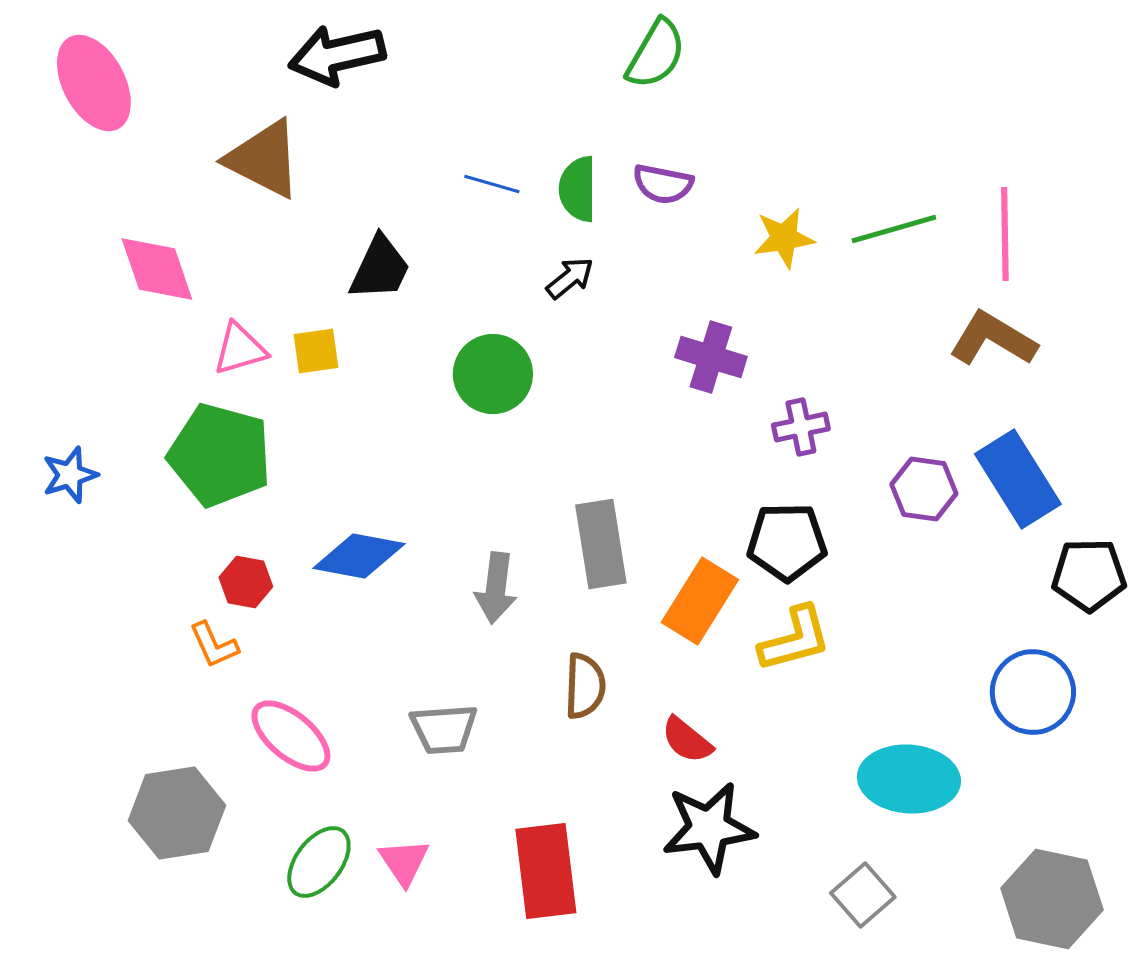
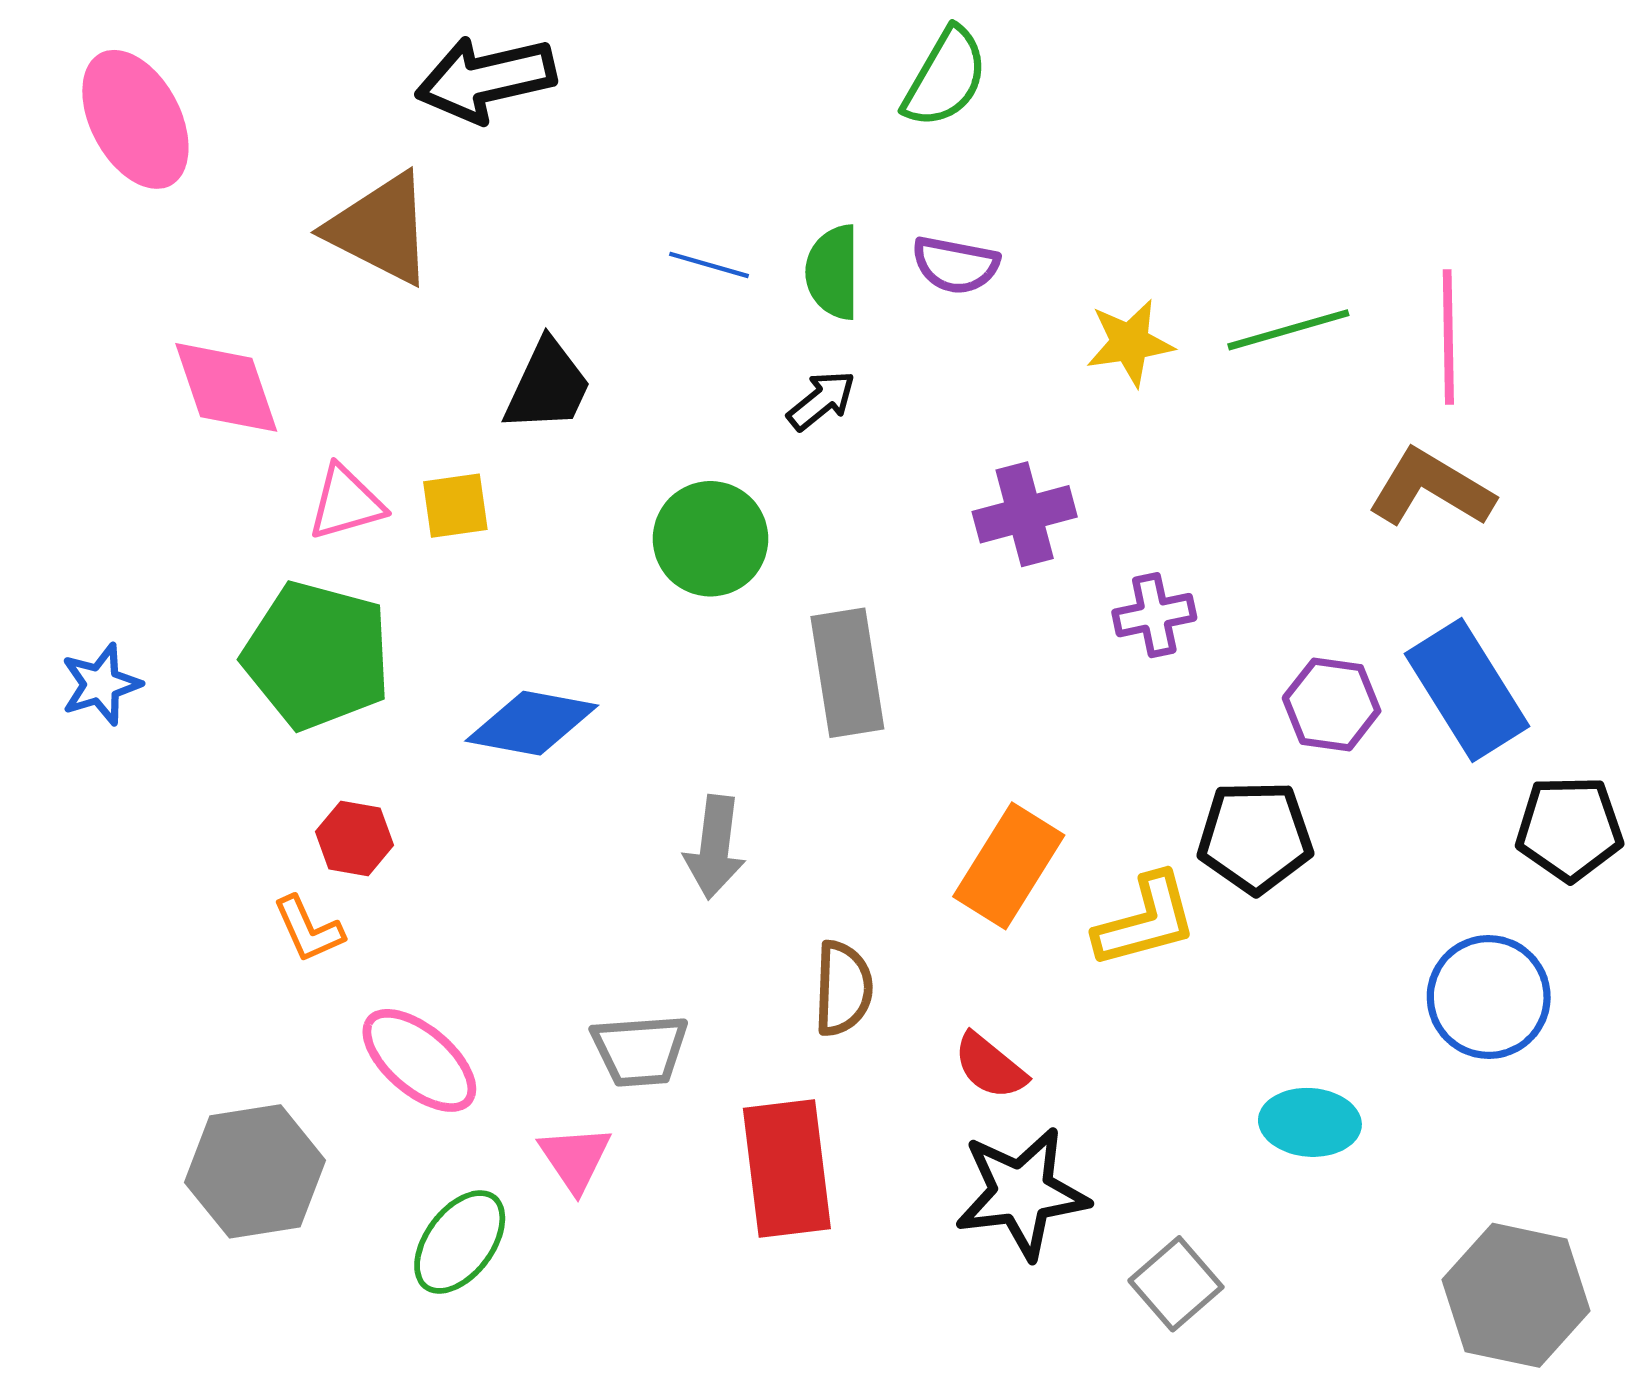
purple cross: (711, 357) -> (1025, 514), turned -32
black pentagon: (787, 542) -> (1255, 837), moved
gray rectangle: (601, 544) -> (847, 673), moved
blue diamond: (359, 556) -> (532, 723), moved
cyan ellipse: (909, 779) -> (1310, 1122), size x0.7
pink triangle: (404, 862) -> (575, 1158), moved
red rectangle: (546, 871) -> (787, 1169), moved
gray square: (863, 895) -> (1176, 1284), moved

